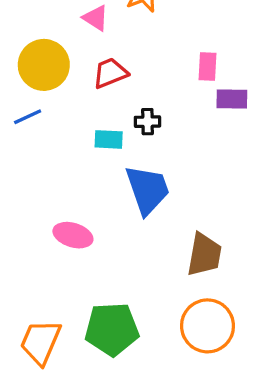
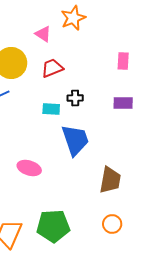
pink rectangle: (208, 67) -> (123, 61), moved
purple rectangle: (232, 99) -> (123, 103), moved
orange circle: (208, 326) -> (112, 224), size x0.6

